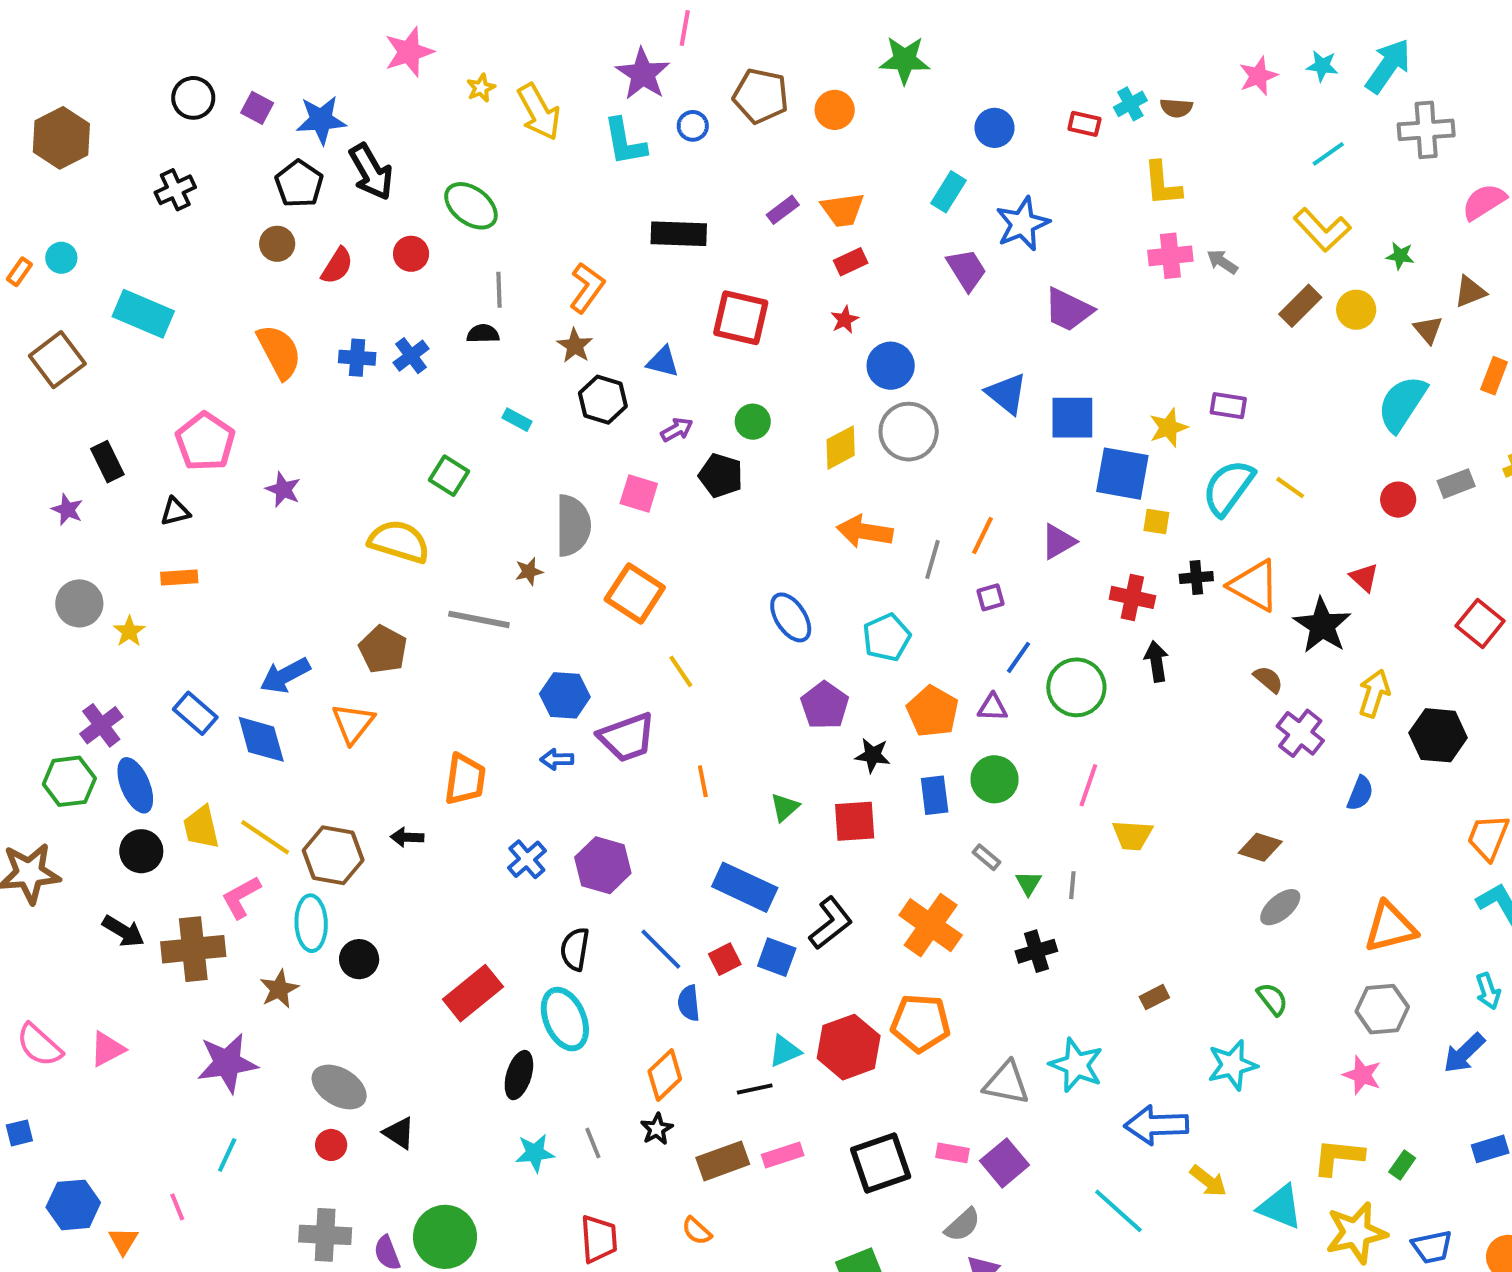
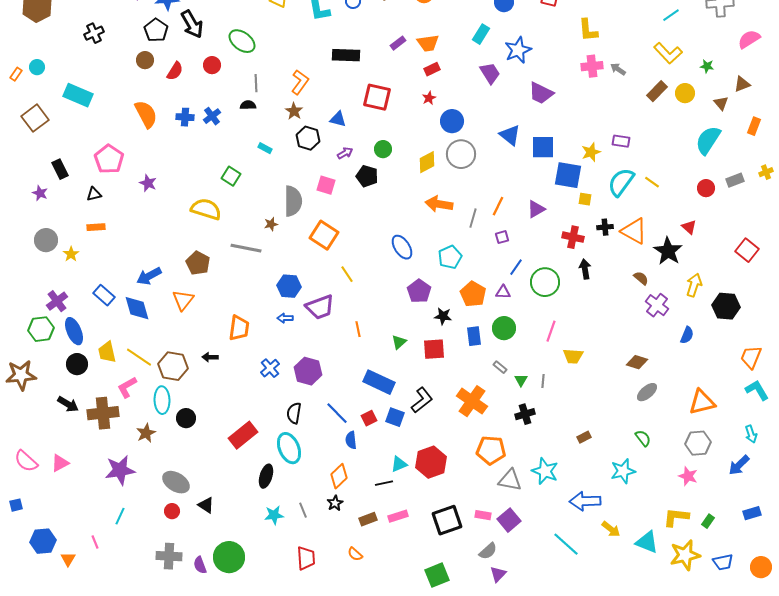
orange pentagon: (921, 1023) -> (491, 450), moved
brown rectangle: (723, 1161) -> (368, 519), size x0.7

